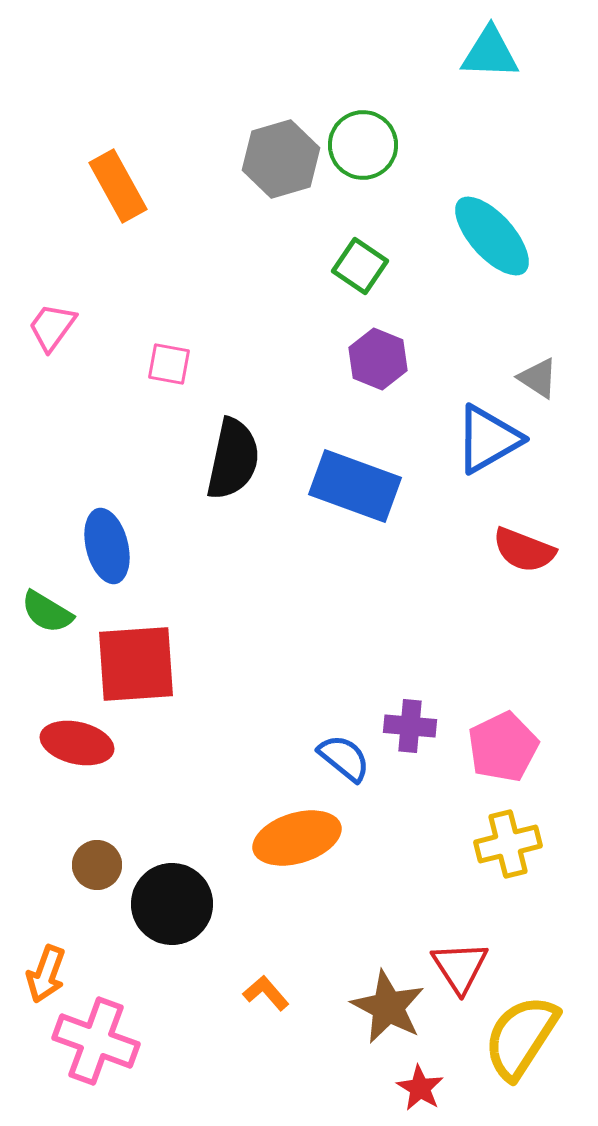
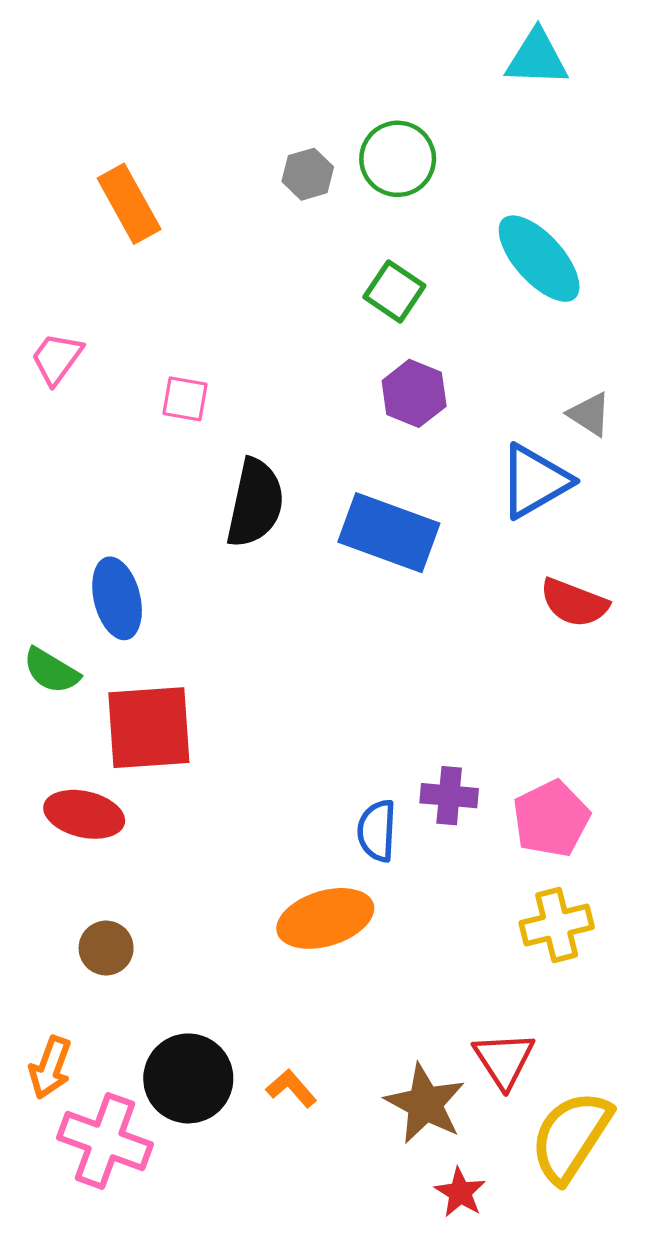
gray hexagon: (281, 159) -> (308, 174), size x0.6
blue semicircle: (344, 758) -> (377, 831), turned -126
black circle: (172, 904) -> (188, 1078), moved

